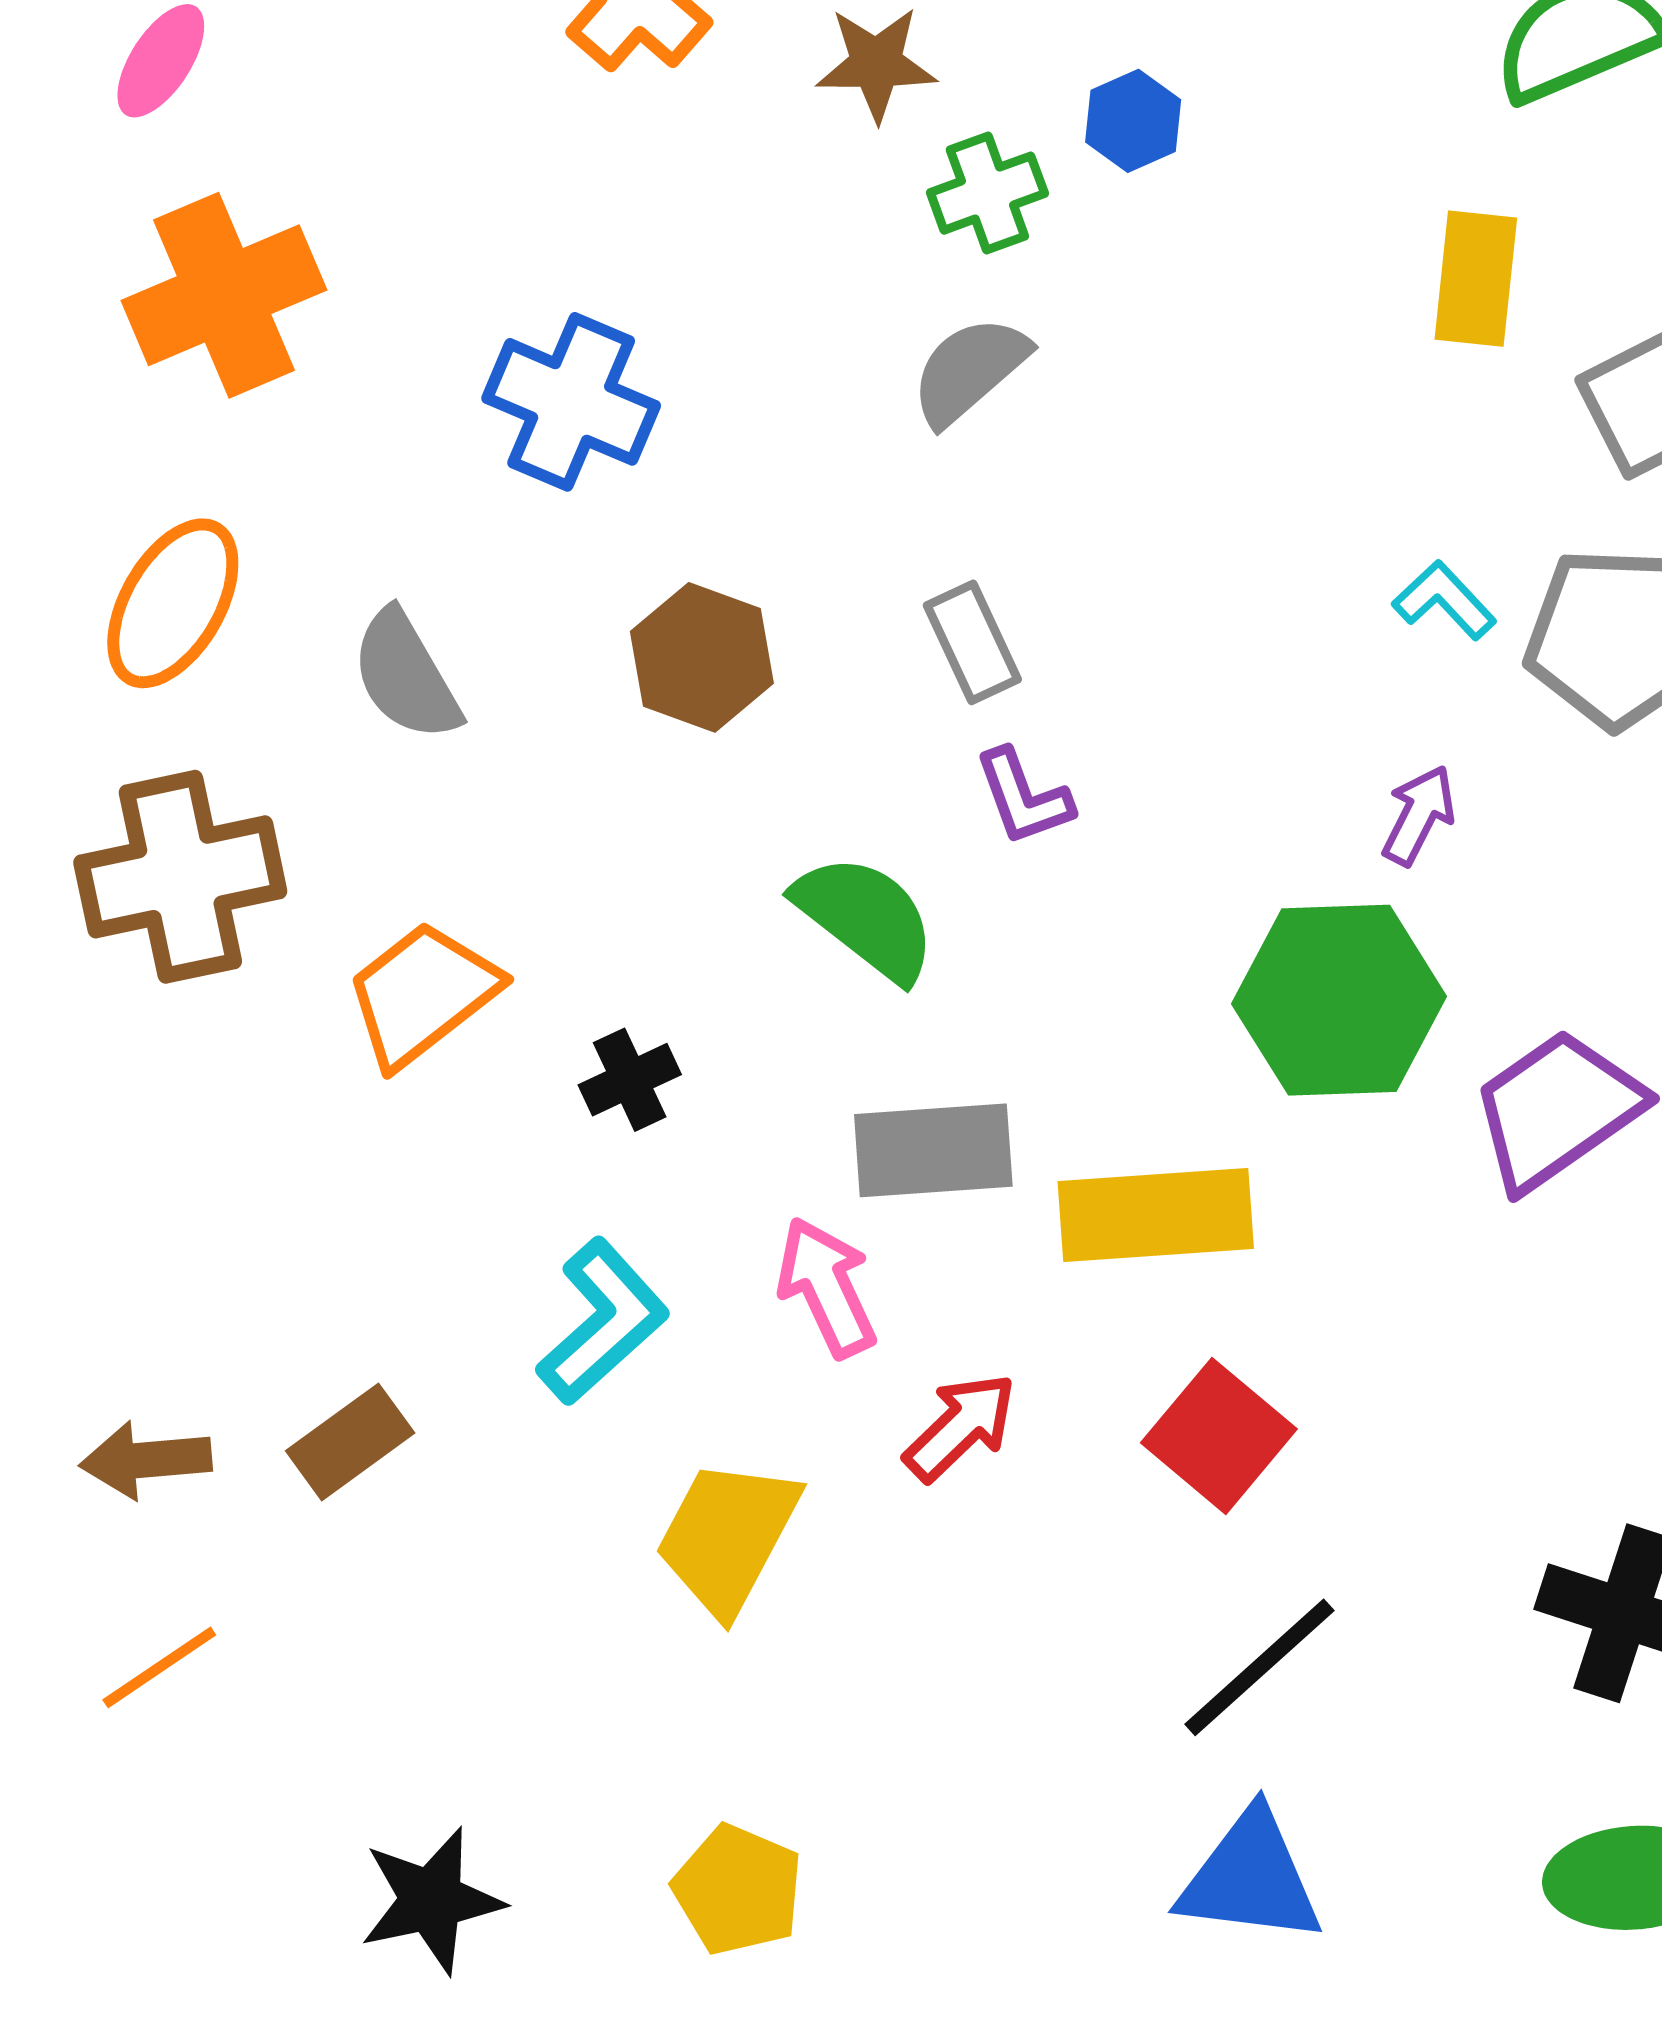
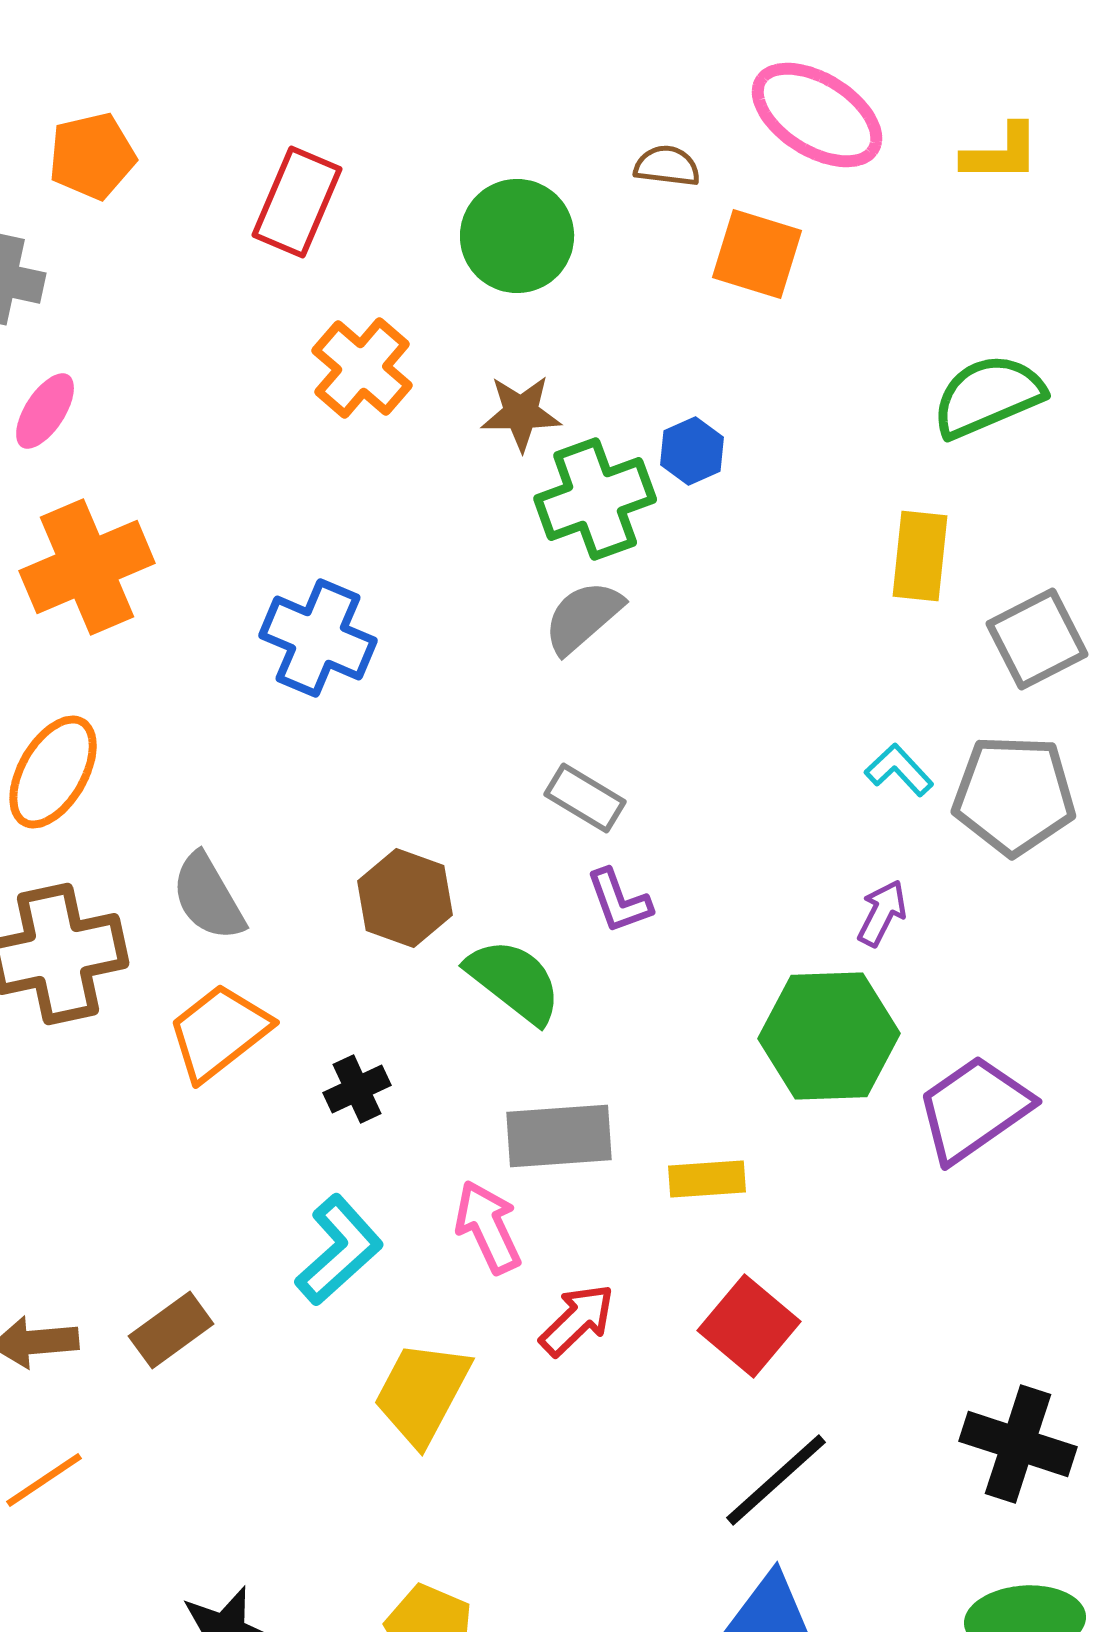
green cross: (987, 193) -> (595, 499), size x1.5
gray rectangle: (972, 642) -> (585, 798), turned -34
brown hexagon: (702, 657) -> (405, 898), moved
gray semicircle: (406, 675) -> (208, 897), moved
yellow rectangle: (1156, 1215) -> (707, 1179), size x0.6

